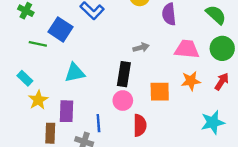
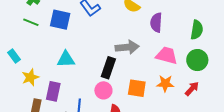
green semicircle: (216, 15) -> (197, 30), turned 48
blue square: (61, 29) -> (60, 20), turned -30
green line: (38, 44) -> (31, 22), moved
gray arrow: (141, 47) -> (127, 47), size x1.6
cyan rectangle: (25, 78) -> (14, 56), moved

